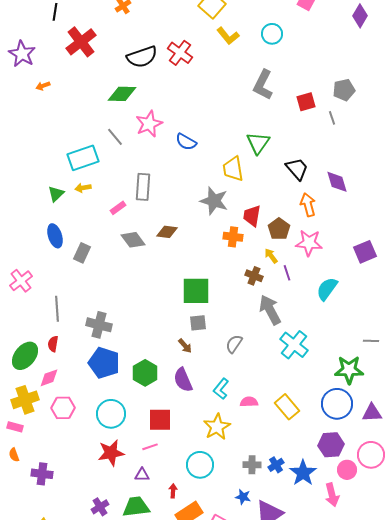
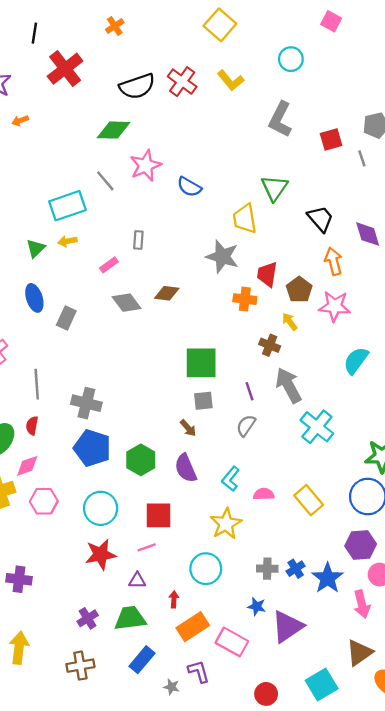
yellow L-shape: (228, 36) -> (231, 80), moved
gray rectangle: (143, 187) -> (138, 240), size x0.6
purple line: (287, 273) -> (250, 391), moved

